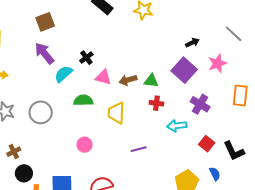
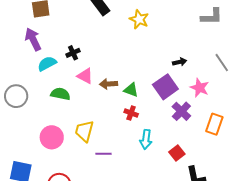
pink star: (217, 63) -> (199, 88), turned 30
purple cross: (200, 104) -> (181, 111), moved
yellow trapezoid: (116, 113) -> (84, 131), moved
cyan arrow: (177, 126) -> (146, 139), turned -90
red square: (207, 144) -> (177, 153), moved
pink circle: (85, 145) -> (52, 137), size x1.5

